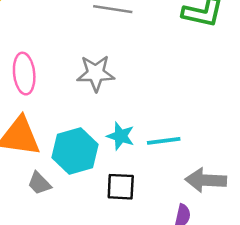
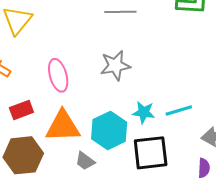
black square: (121, 187) -> (151, 153), size x1.5

